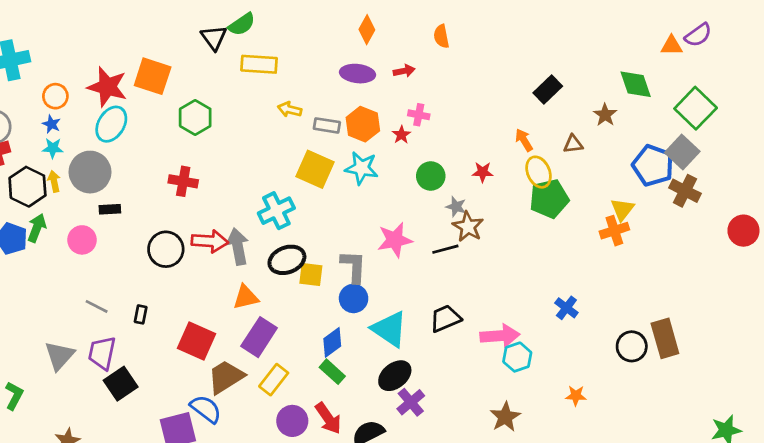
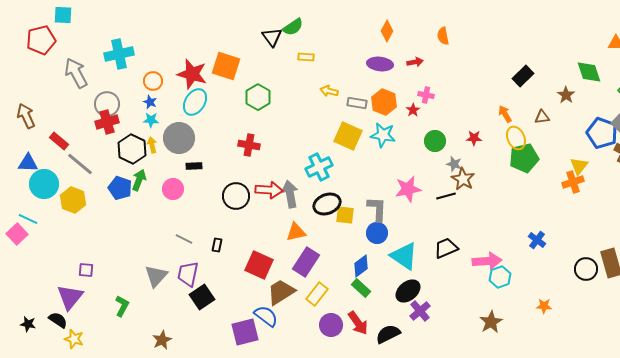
yellow rectangle: (259, 64) -> (306, 57), size x0.6

